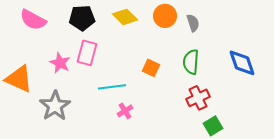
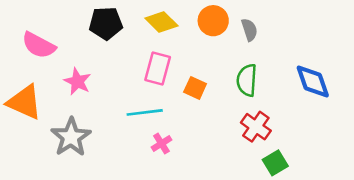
pink semicircle: (33, 20) -> (39, 45), moved
pink rectangle: (87, 53) -> (158, 69), moved
red cross: (198, 98) -> (256, 127), turned -30

